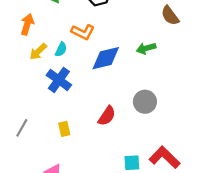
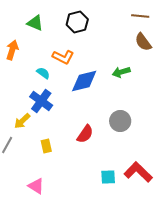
cyan semicircle: (61, 49) -> (43, 73), turned -80
yellow arrow: (38, 52) -> (22, 121), moved

